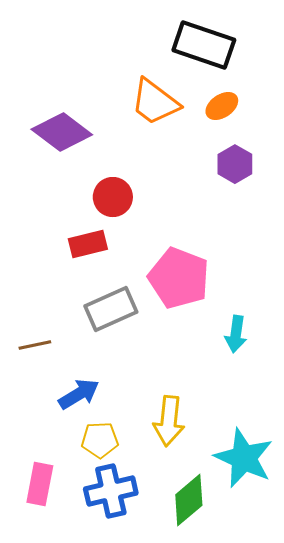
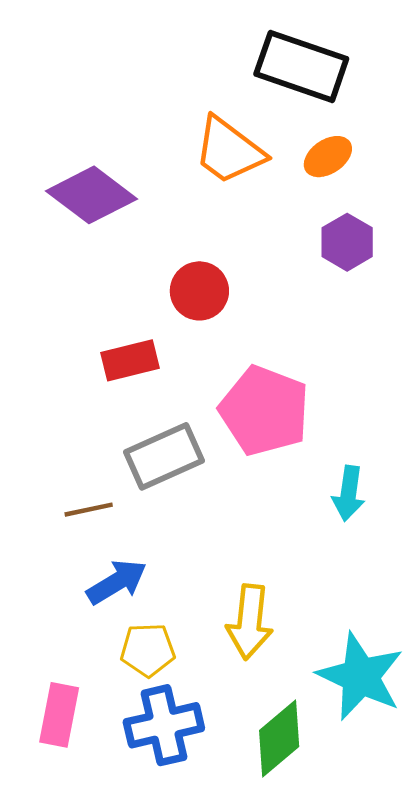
red circle: (113, 197) -> (199, 291), moved
brown line: (35, 345) -> (89, 510), moved

